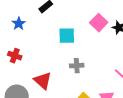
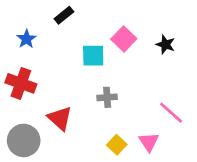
pink square: (99, 23) -> (124, 39), moved
red cross: (15, 56) -> (21, 83), size x1.5

